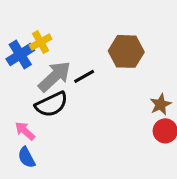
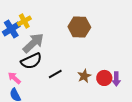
black line: (84, 76) -> (55, 74), moved
brown star: (161, 104) -> (84, 76), moved

